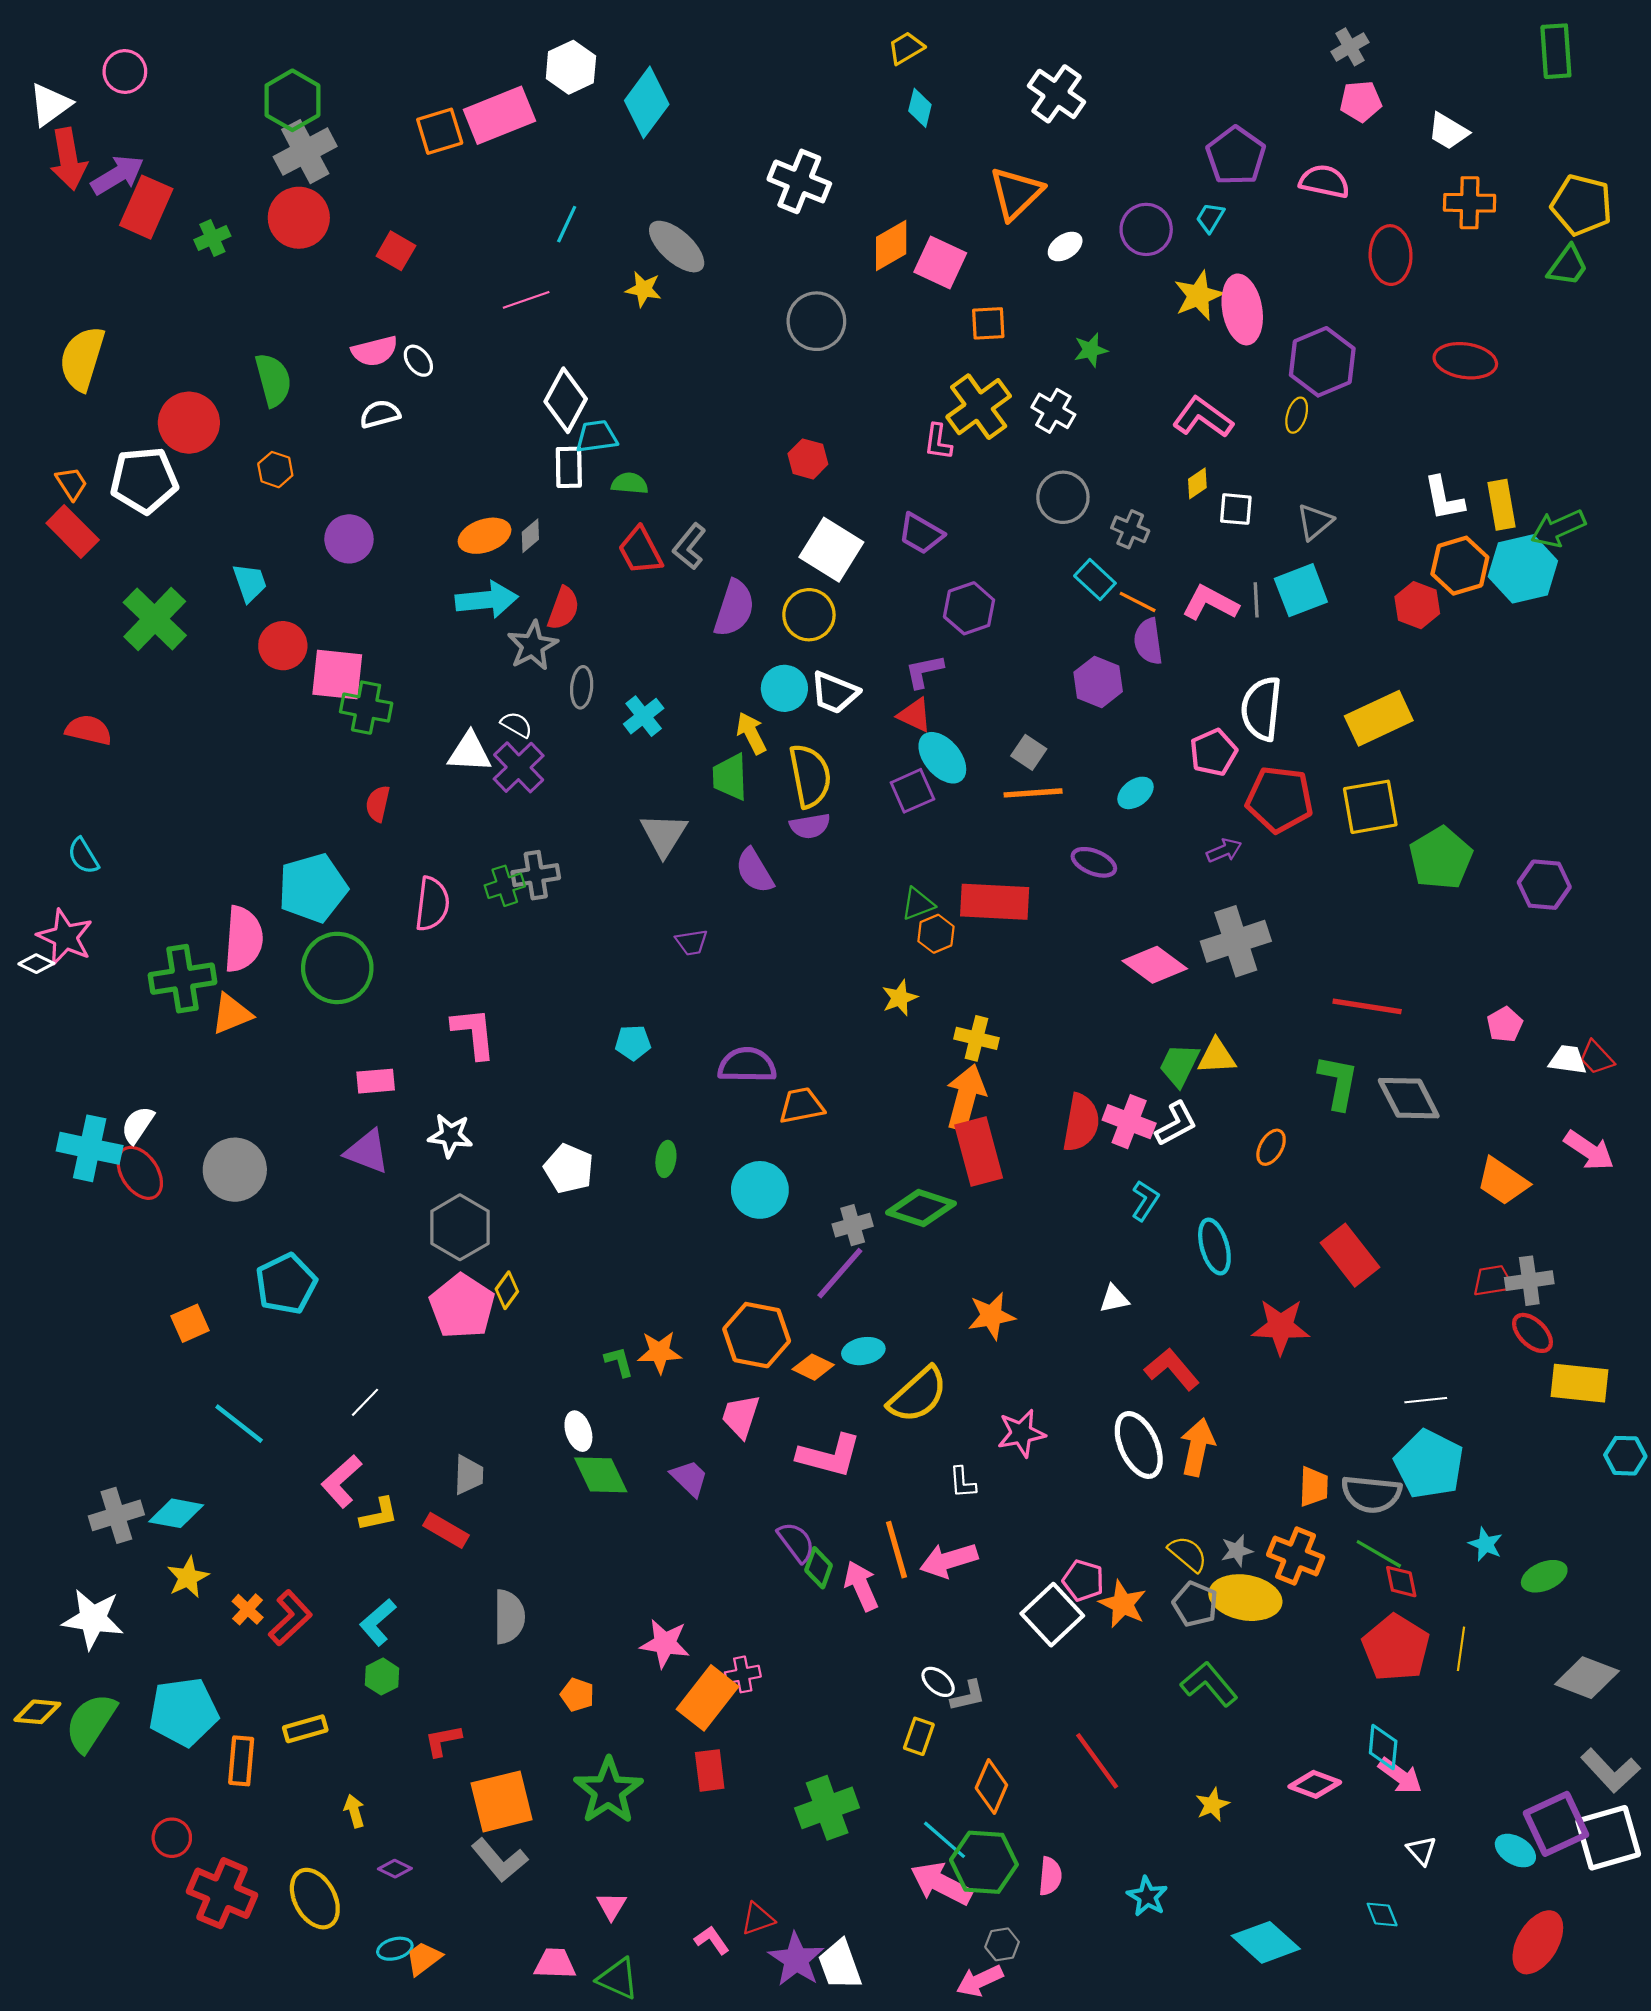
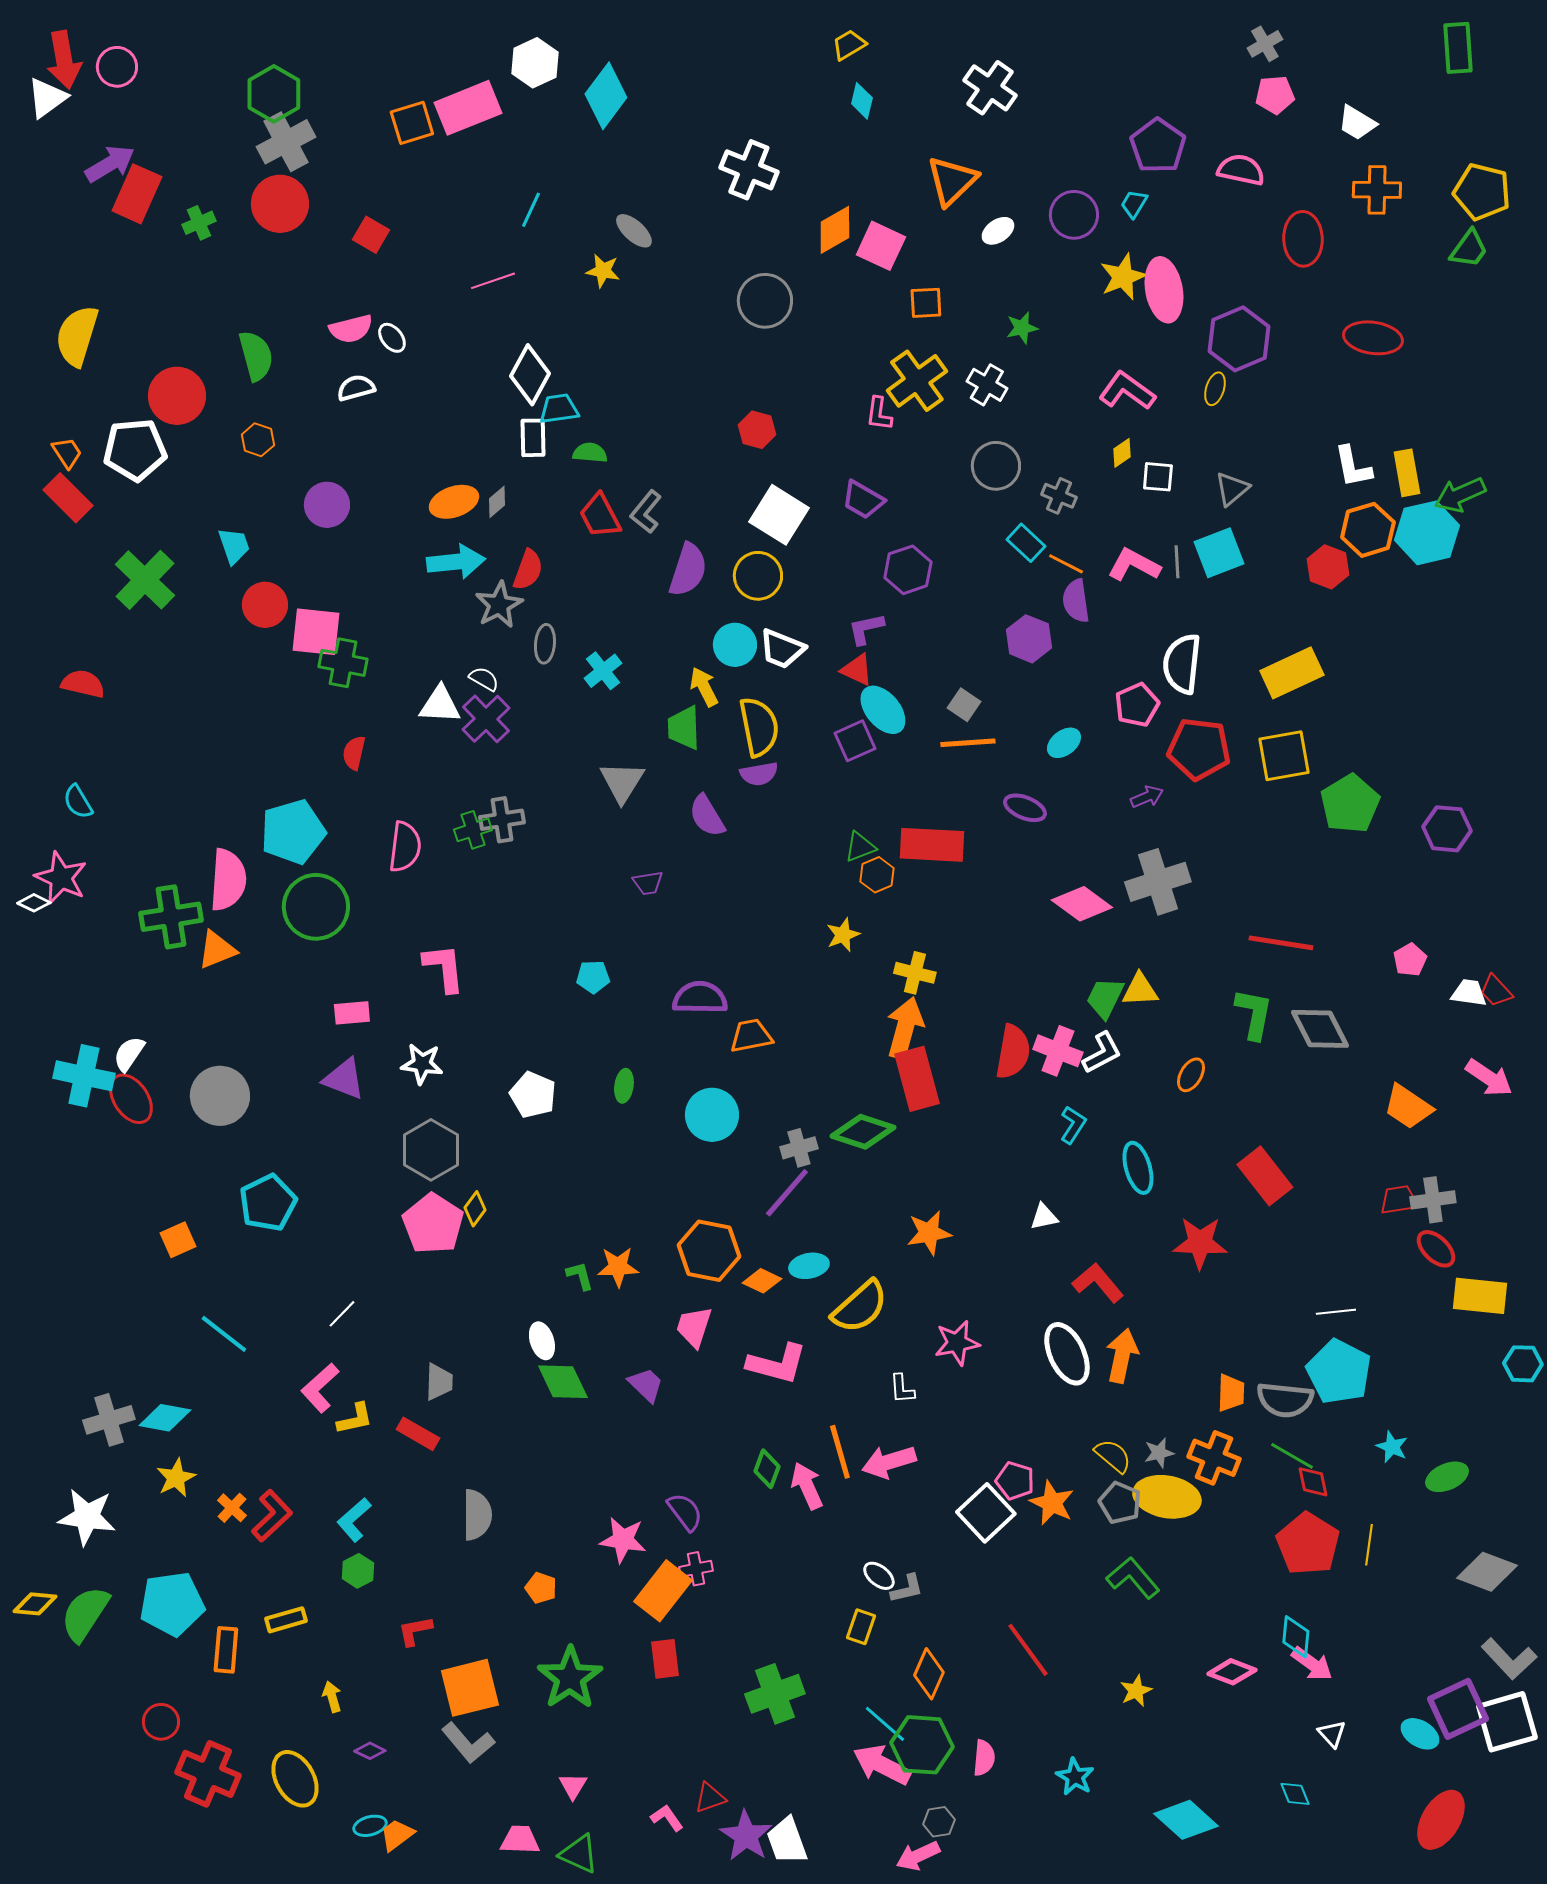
red arrow: (68, 159) -> (64, 60), moved
gray ellipse: (677, 247) -> (634, 231), size x0.7
purple semicircle: (796, 1542) -> (685, 1512), moved

